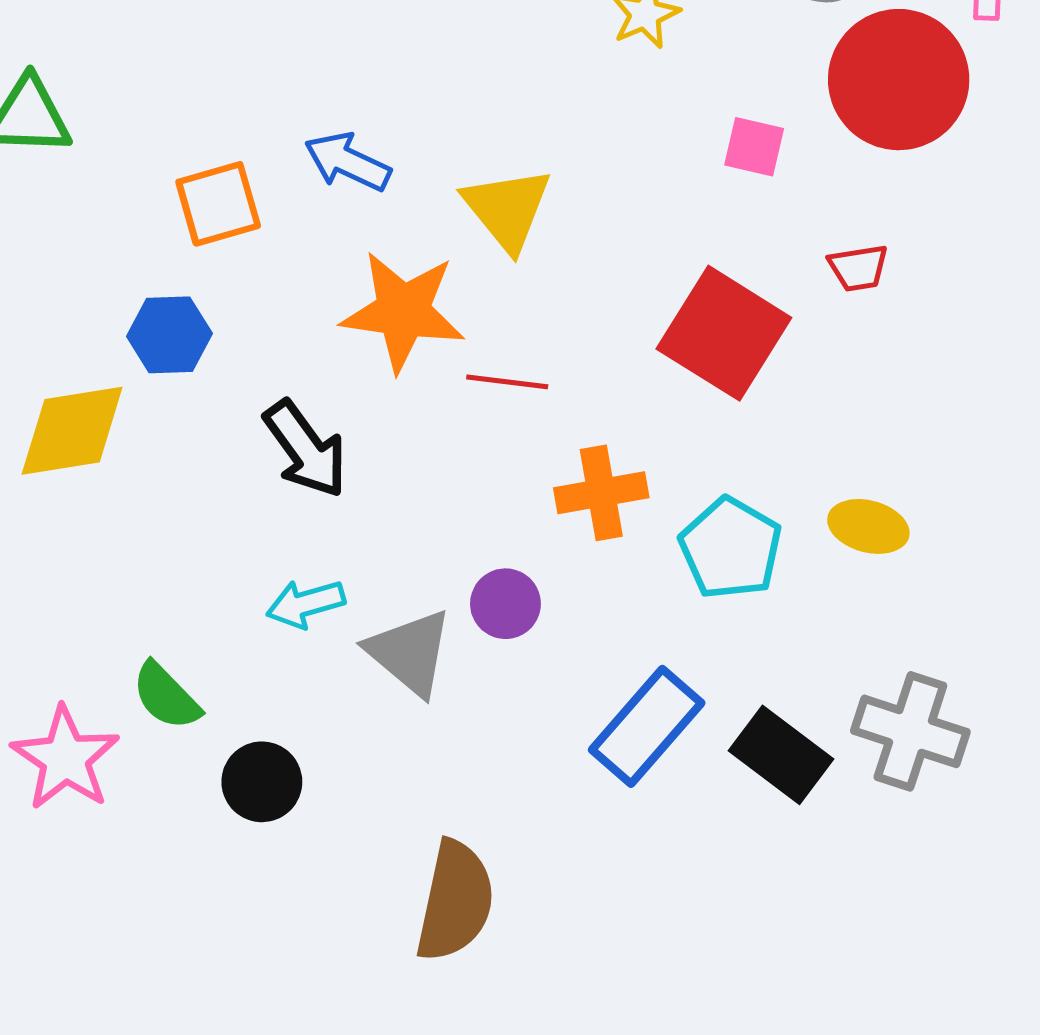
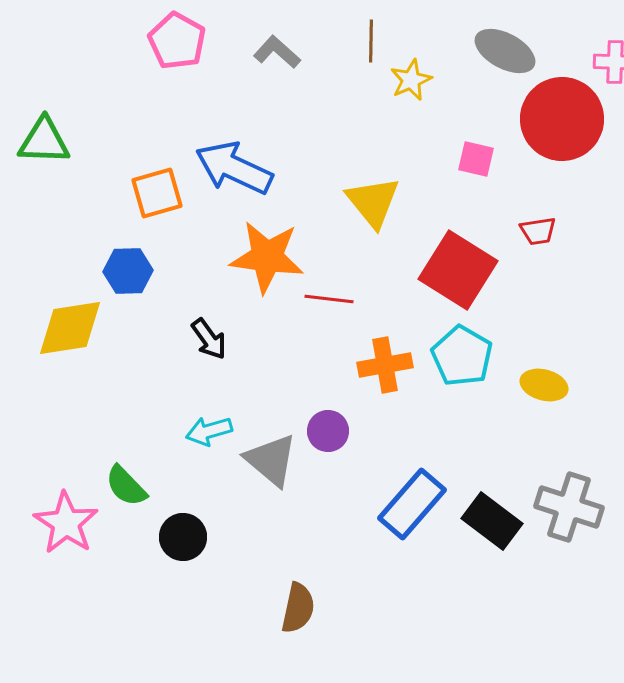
blue arrow: (348, 162) -> (234, 168), size x1.5
yellow triangle: (507, 209) -> (373, 202), moved
black arrow: (306, 449) -> (209, 339), size x0.7
cyan pentagon: (731, 548) -> (462, 356), moved
brown semicircle: (455, 901) -> (298, 608), size x0.7

